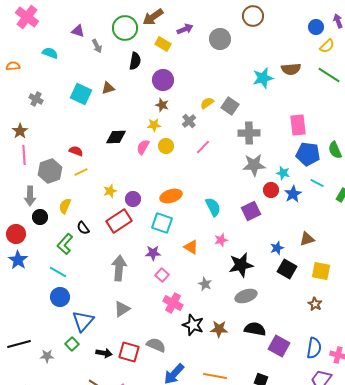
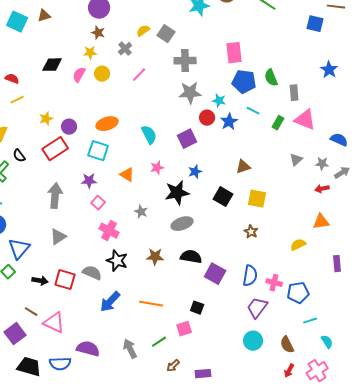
blue star: (277, 248) -> (195, 172), moved
black star: (193, 325) -> (117, 261), moved

